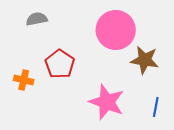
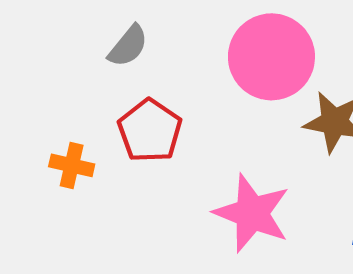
gray semicircle: (37, 19) -> (128, 46), moved, turned 140

